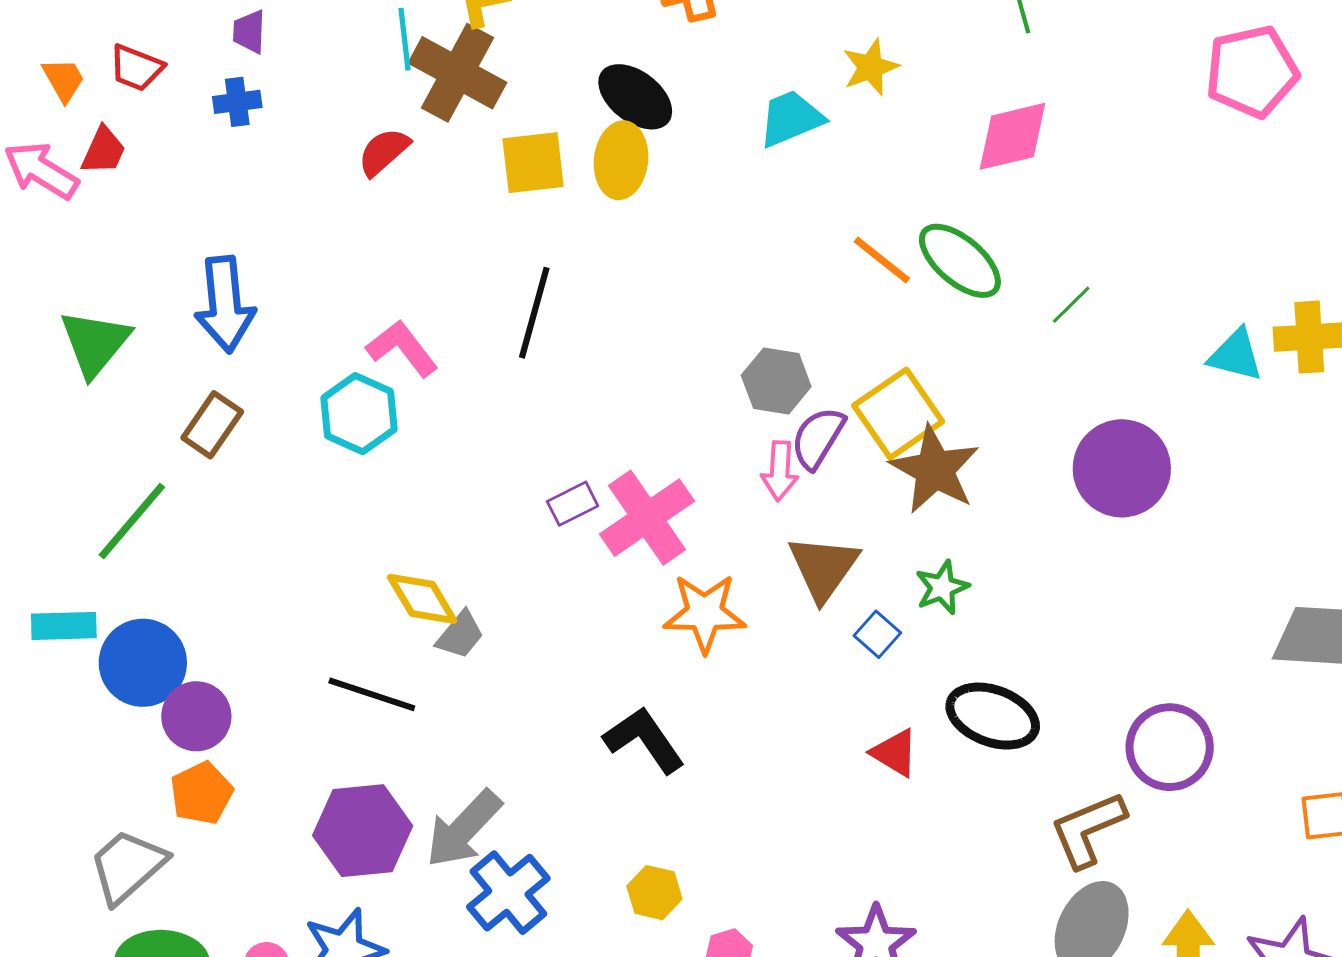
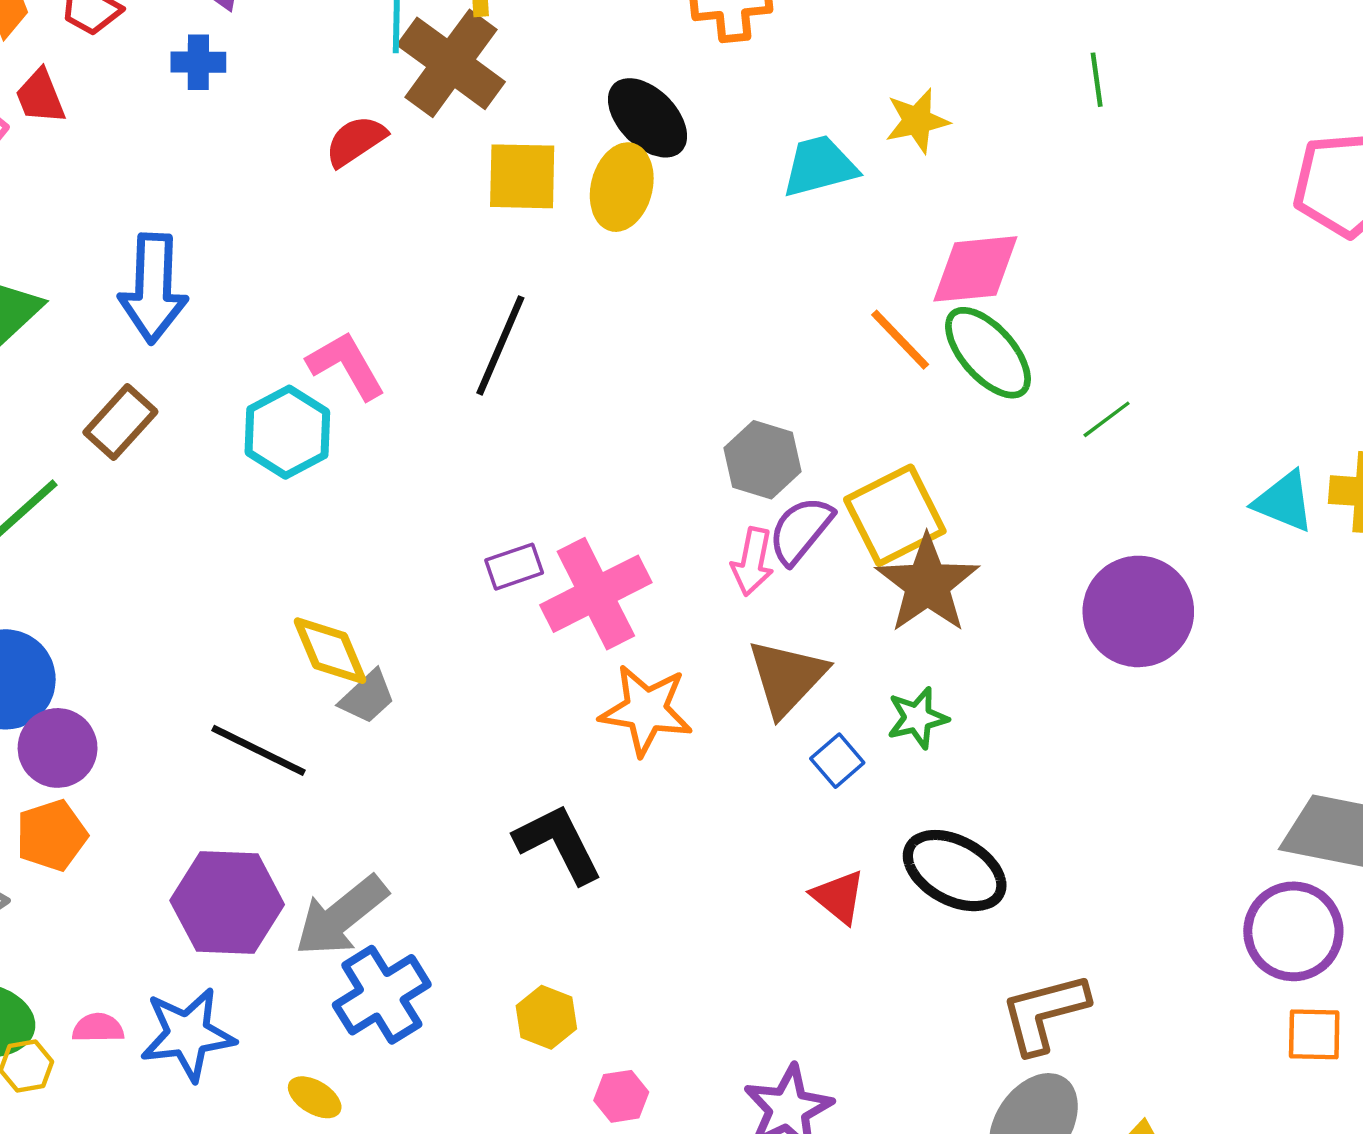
pink diamond: (1012, 136) -> (975, 269), moved
red trapezoid: (104, 151) -> (40, 96), turned 126
purple circle: (1170, 747) -> (1293, 931), moved

